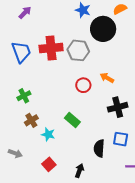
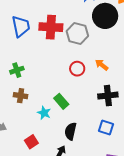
brown cross: (31, 120) -> (21, 96), turned 32
cyan star: (48, 134) -> (44, 113), moved
black semicircle: (99, 148) -> (71, 131), moved

